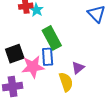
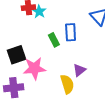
green rectangle: (52, 38) -> (54, 40), size x0.6
blue rectangle: (48, 57) -> (71, 32), moved

